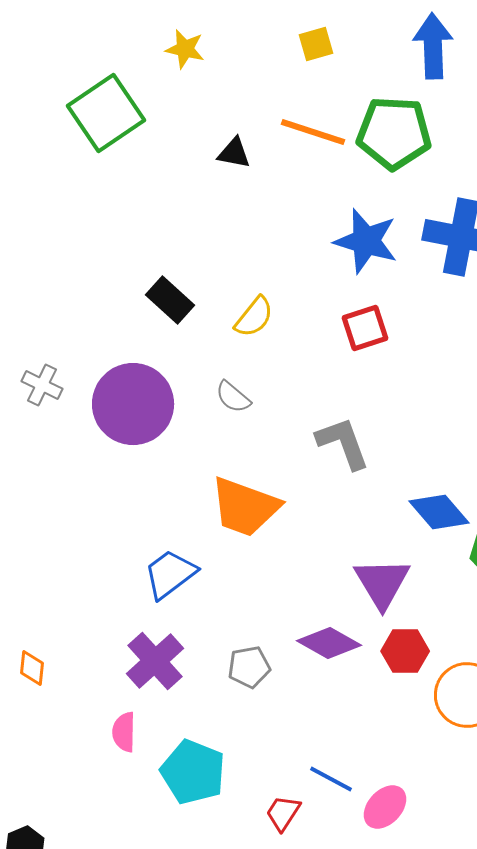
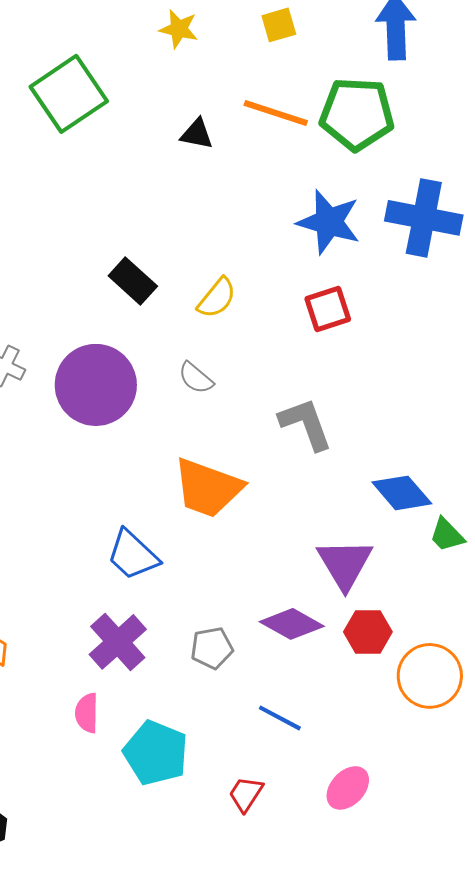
yellow star: (185, 49) -> (179, 29), moved
blue trapezoid: (170, 574) -> (133, 555), turned -100
blue line: (331, 779) -> (280, 718), moved

